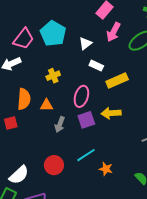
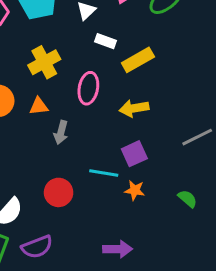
yellow cross: (53, 76) -> (44, 62), size x1.5
purple square: (86, 120) -> (134, 154), moved
cyan line: (86, 155) -> (104, 173), turned 48

